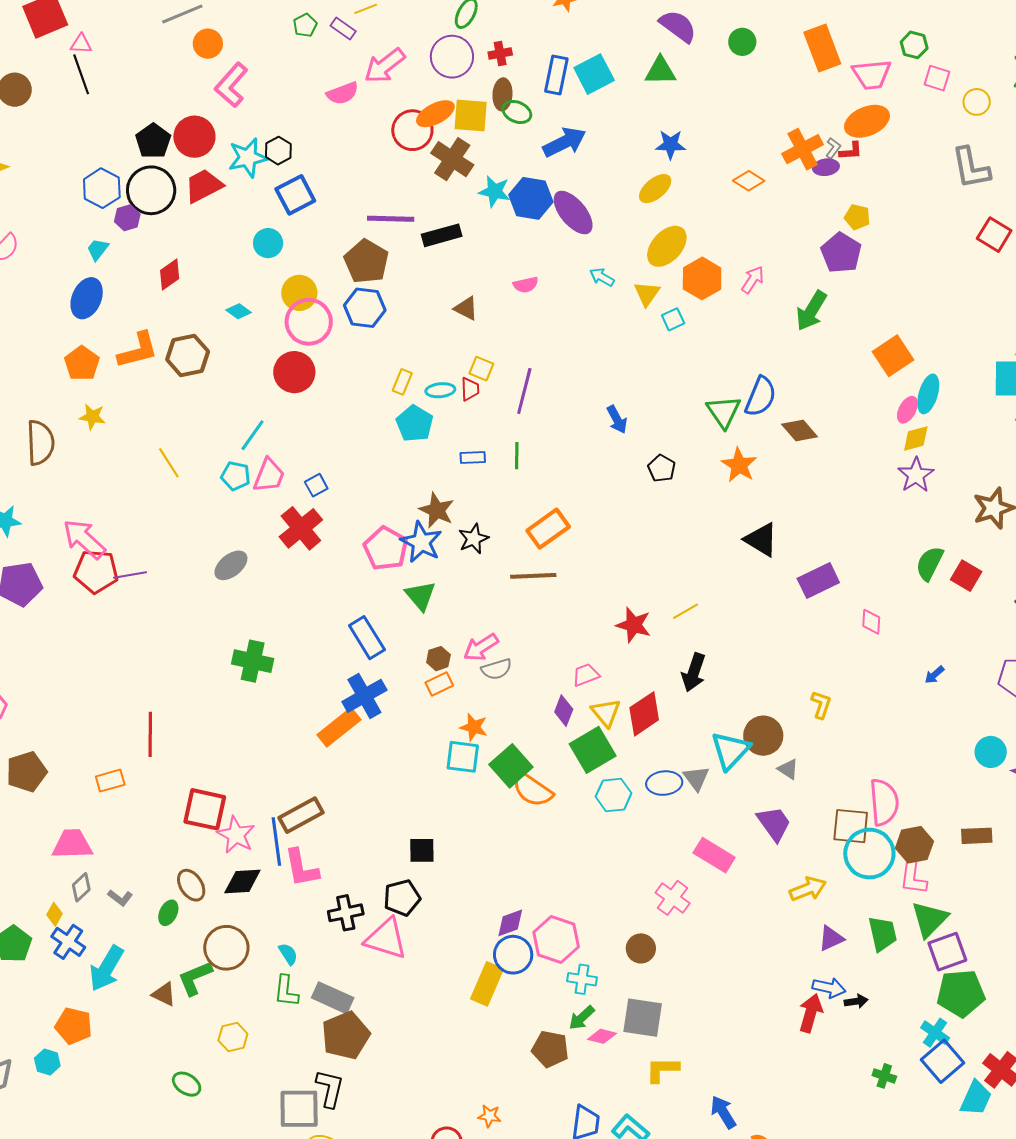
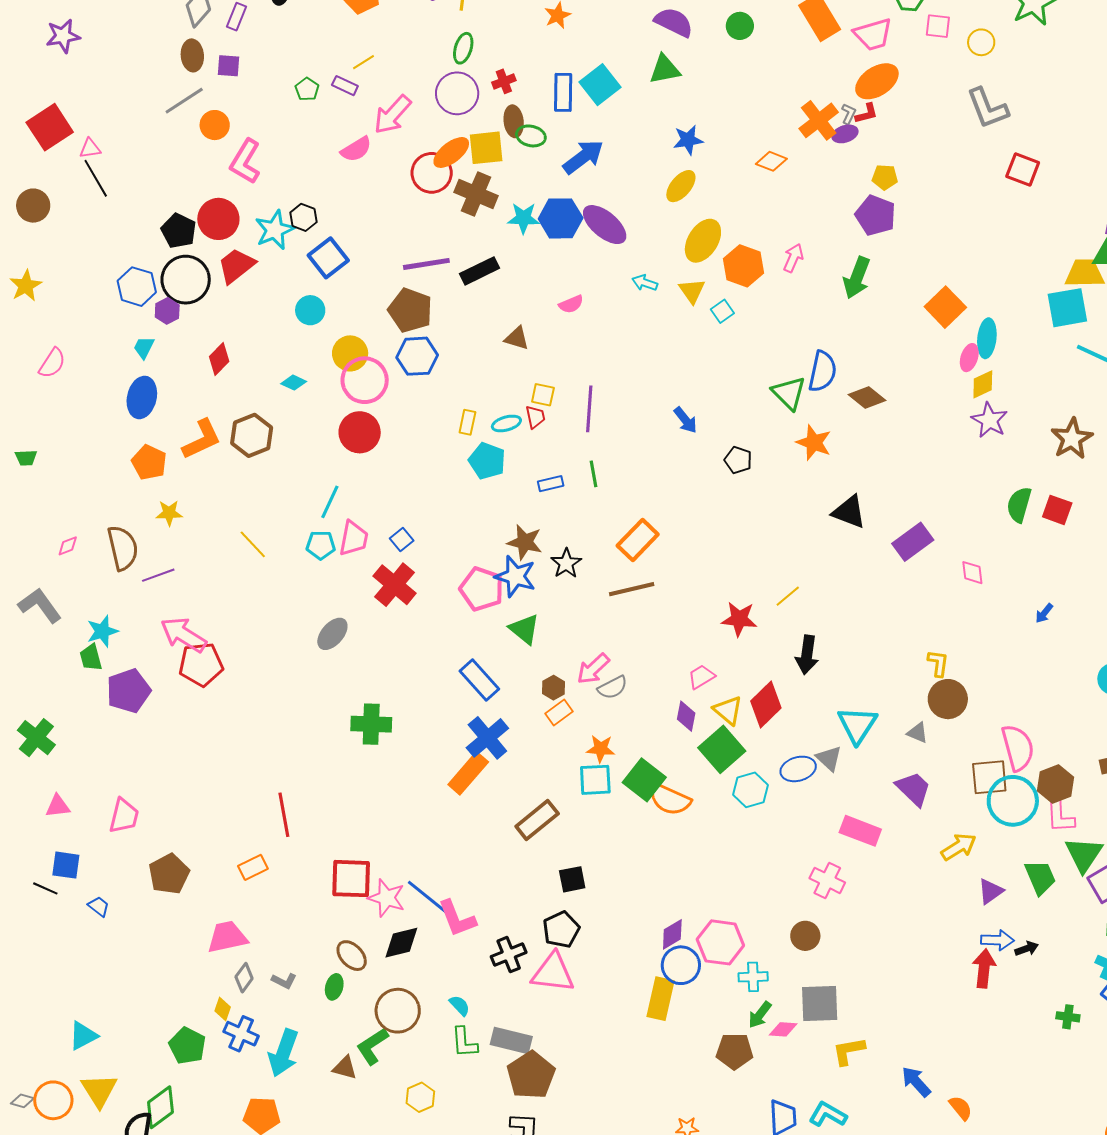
purple line: (130, 575) -> (158, 575), moved
brown circle: (763, 736) -> (948, 699), moved
brown rectangle: (301, 815) -> (537, 820), moved
blue line: (276, 842) -> (428, 897), turned -33

